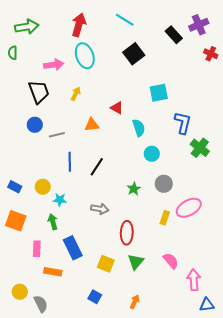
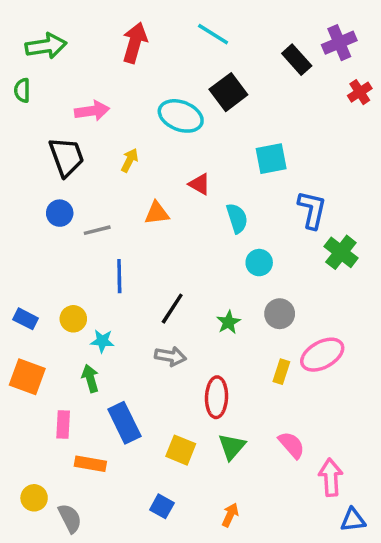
red cross: (211, 54) -> (360, 92), turned 32
cyan ellipse: (85, 56) -> (181, 116), moved, turned -50
black line: (97, 167) -> (172, 309), moved

